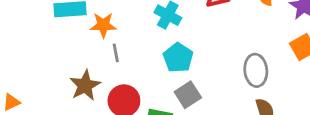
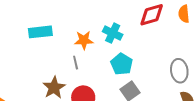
orange star: (103, 25) -> (84, 40), moved

